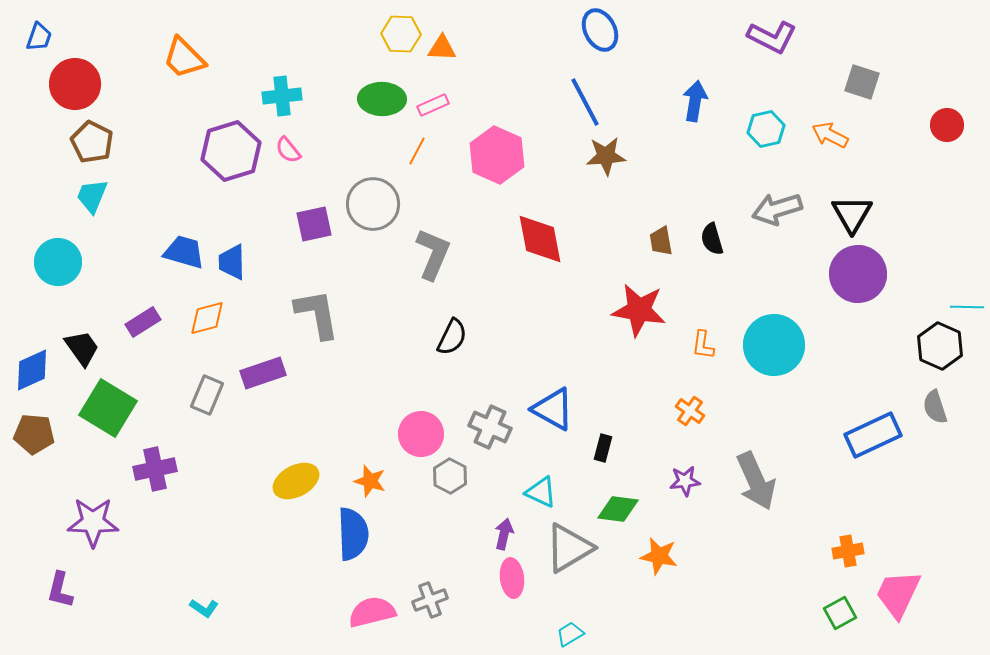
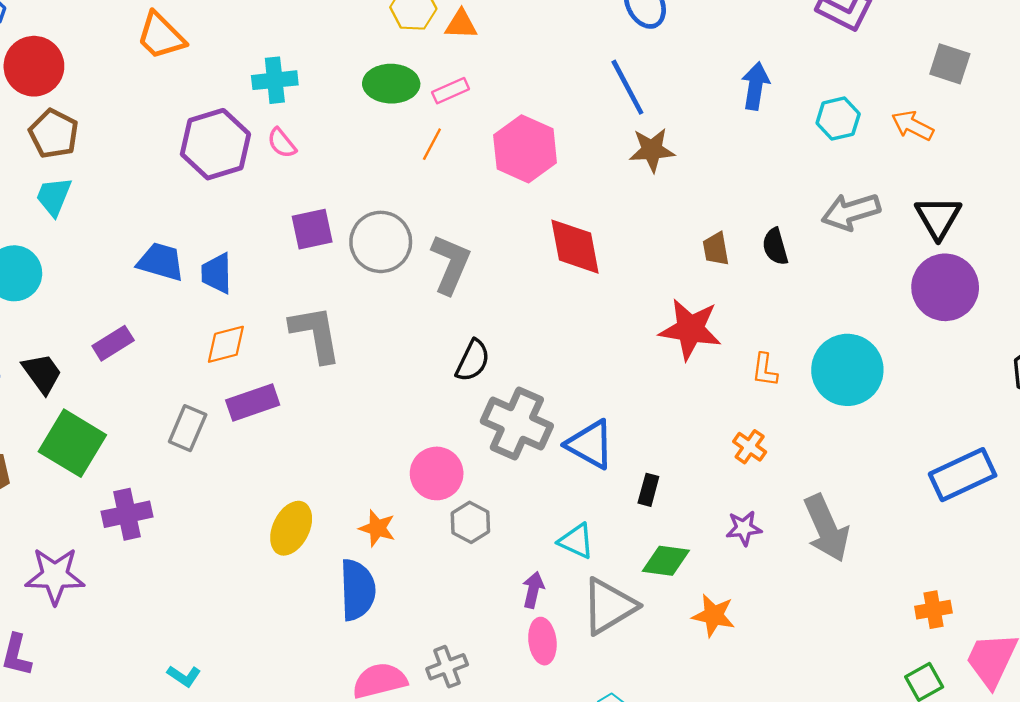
gray circle: (373, 204) -> (381, 242), moved
orange diamond: (207, 318) -> (226, 344), moved
gray cross: (490, 427) -> (517, 423), moved, size x1.4
yellow ellipse: (296, 481) -> (291, 528), turned -36

